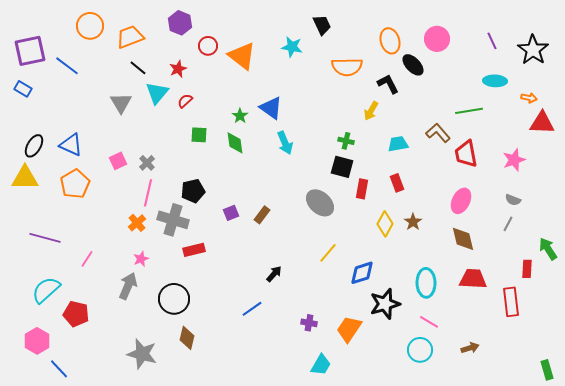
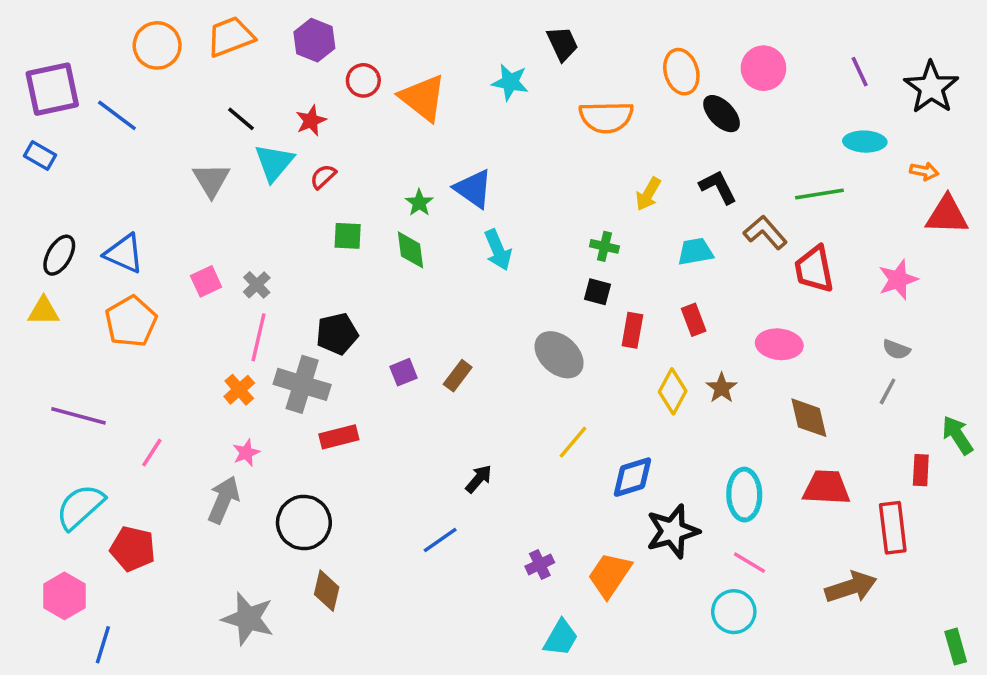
orange trapezoid: (130, 37) -> (231, 37), moved
black L-shape: (388, 84) -> (718, 187), moved
black square: (342, 167) -> (597, 292), size x0.7
yellow triangle: (25, 178) -> (44, 311), size x0.7
pink ellipse: (461, 201) -> (779, 344), moved, turned 70
purple cross: (309, 323) -> (540, 564), turned -35
brown arrow: (470, 348) -> (851, 587), moved, size x1.6
blue line: (59, 369) -> (103, 645), turned 60

